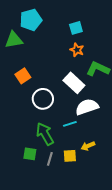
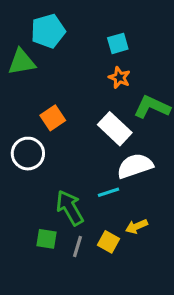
orange square: (23, 76) -> (53, 118), moved
white circle: (43, 99) -> (28, 154), moved
yellow square: (70, 156) -> (109, 242), turned 32

